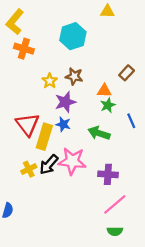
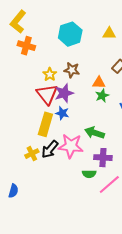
yellow triangle: (107, 12) -> (109, 33), moved
red triangle: (27, 124) -> (47, 94), moved
green arrow: (99, 133) -> (95, 133), moved
green semicircle: (115, 231) -> (89, 174), moved

